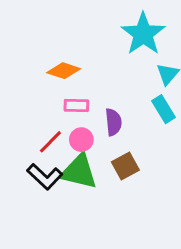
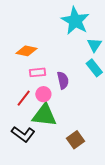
brown square: (125, 166) -> (75, 140), moved
black L-shape: (45, 177) -> (23, 134), moved

